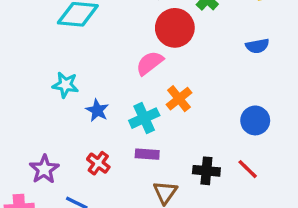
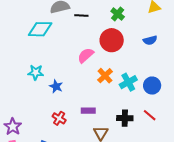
red circle: (175, 28) -> (112, 40), moved
cyan cross: (144, 118) -> (128, 82), moved
purple star: (44, 169) -> (13, 127), moved

